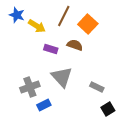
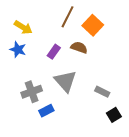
blue star: (17, 15) -> (18, 50), moved
yellow arrow: (37, 26) -> (23, 27), moved
purple rectangle: (51, 49) -> (54, 52), turned -72

